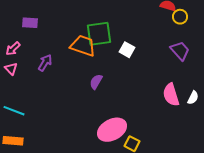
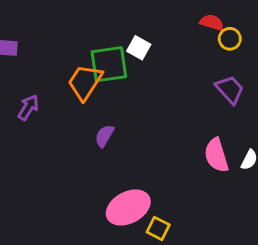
orange trapezoid: (83, 46) -> (85, 82), turned -76
white square: (127, 50) -> (139, 48), moved

